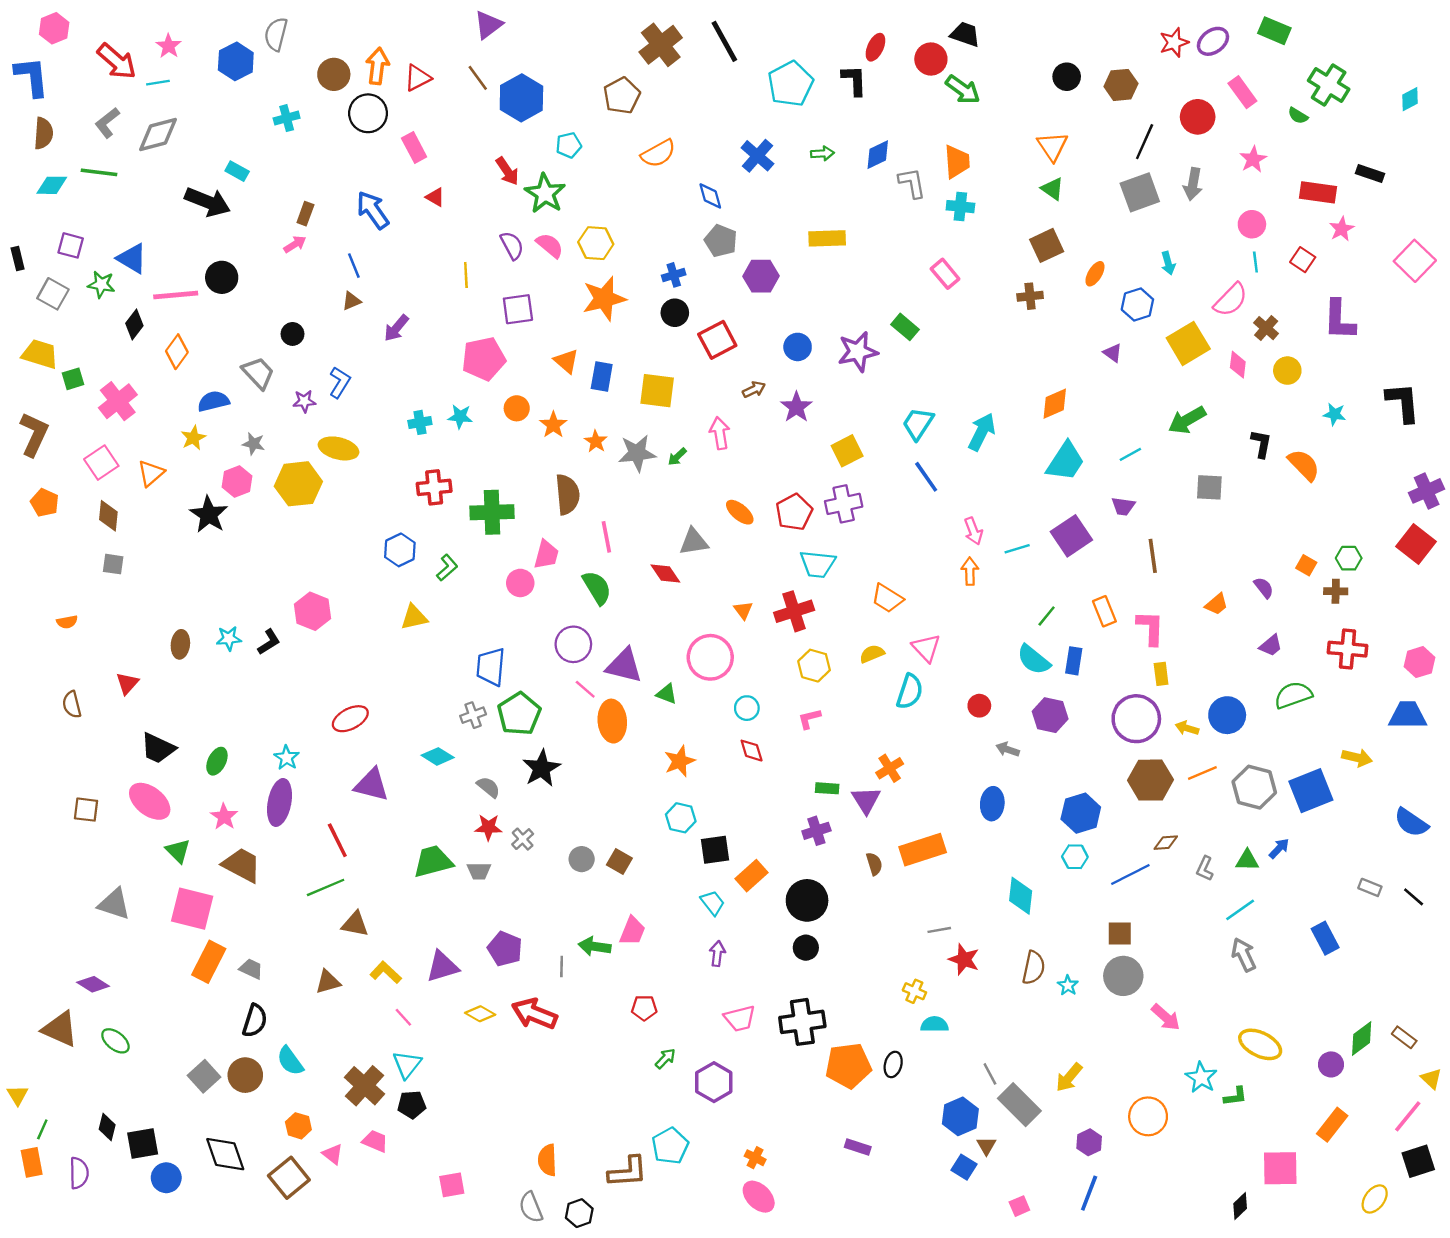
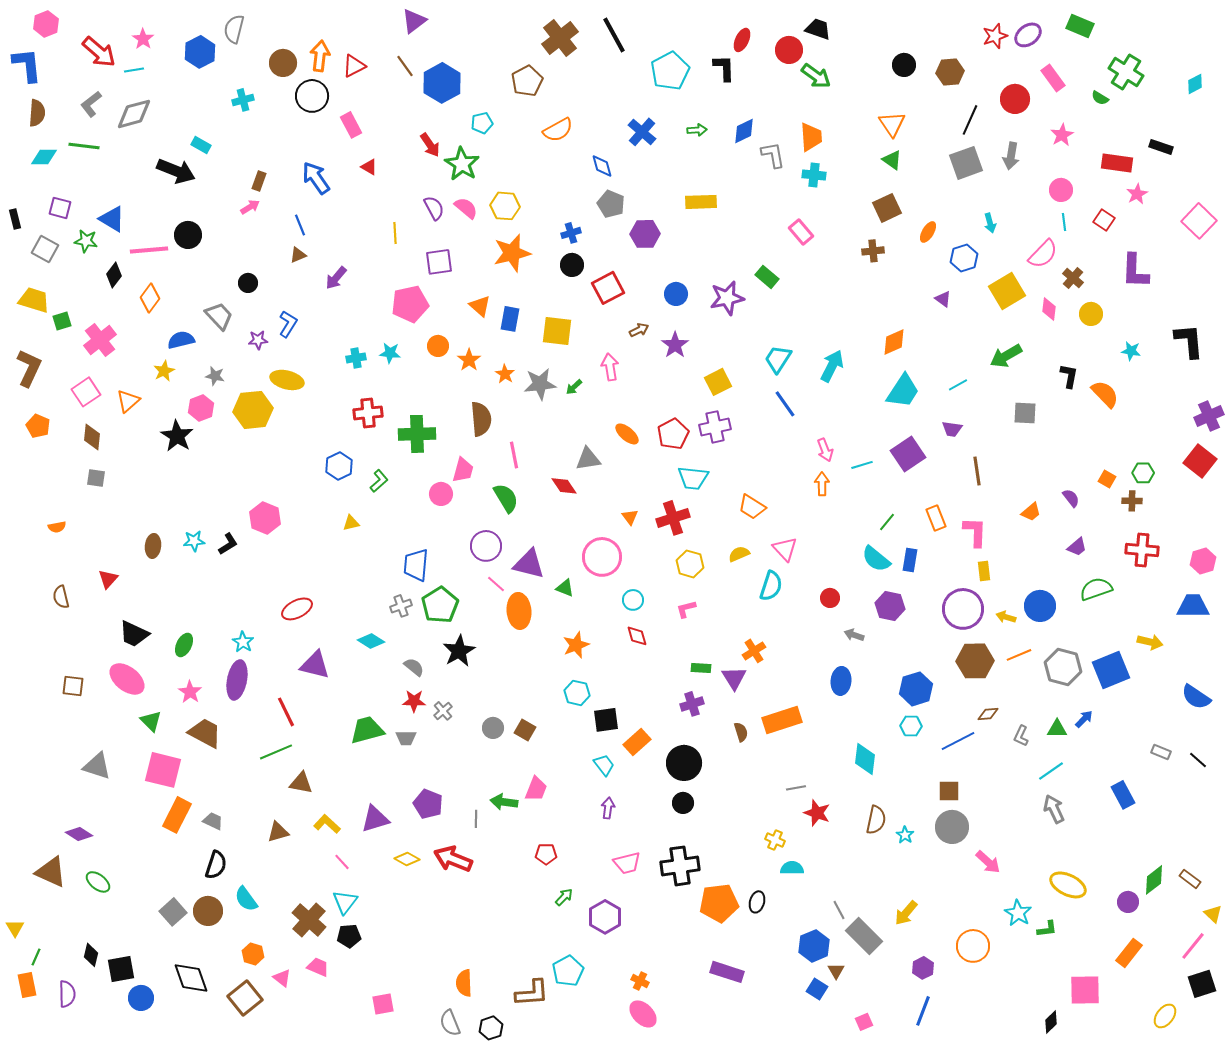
yellow triangle: (414, 617) -> (351, 523), size x0.7
purple rectangle: (858, 1147) -> (727, 972), size x1.5

